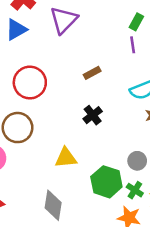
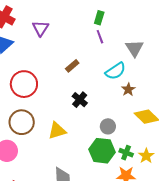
purple triangle: (64, 20) -> (41, 28), size x0.7
yellow triangle: (66, 158) -> (57, 131), moved
gray circle: (137, 161) -> (108, 126), moved

